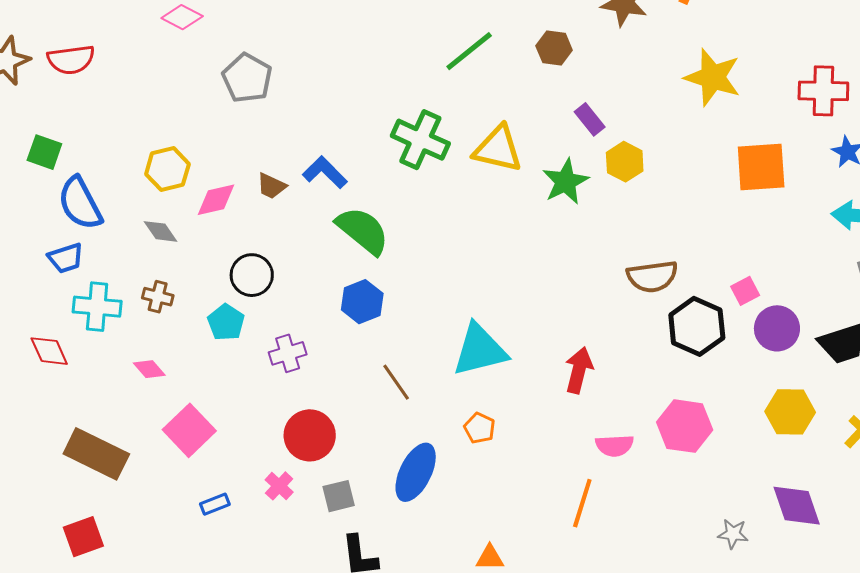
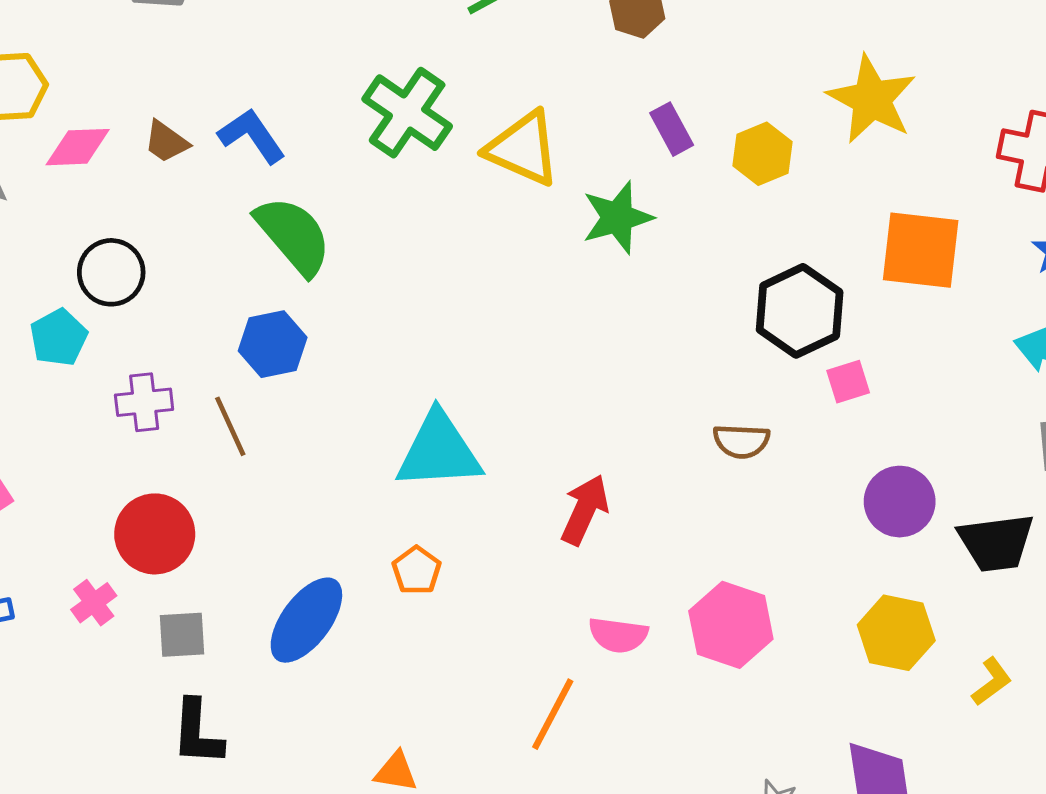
yellow hexagon: (625, 162) -> (762, 154), moved
brown semicircle: (652, 276) -> (741, 441), moved, size x0.7
pink square: (745, 291) -> (848, 382), moved
black hexagon: (697, 326) -> (800, 311), moved
brown line: (396, 382) -> (230, 426), moved

